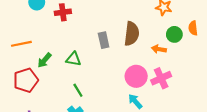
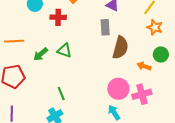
gray rectangle: (104, 40) -> (105, 27), moved
green triangle: (74, 59) -> (64, 51), moved
green arrow: (44, 60) -> (41, 54), moved

